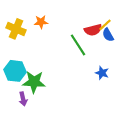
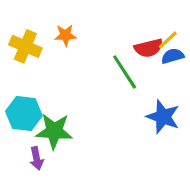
blue semicircle: (108, 35) -> (173, 56), turned 104
blue star: (102, 73) -> (163, 117), size x1.5

